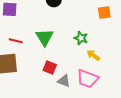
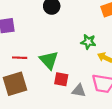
green triangle: (45, 37) -> (49, 60), moved

